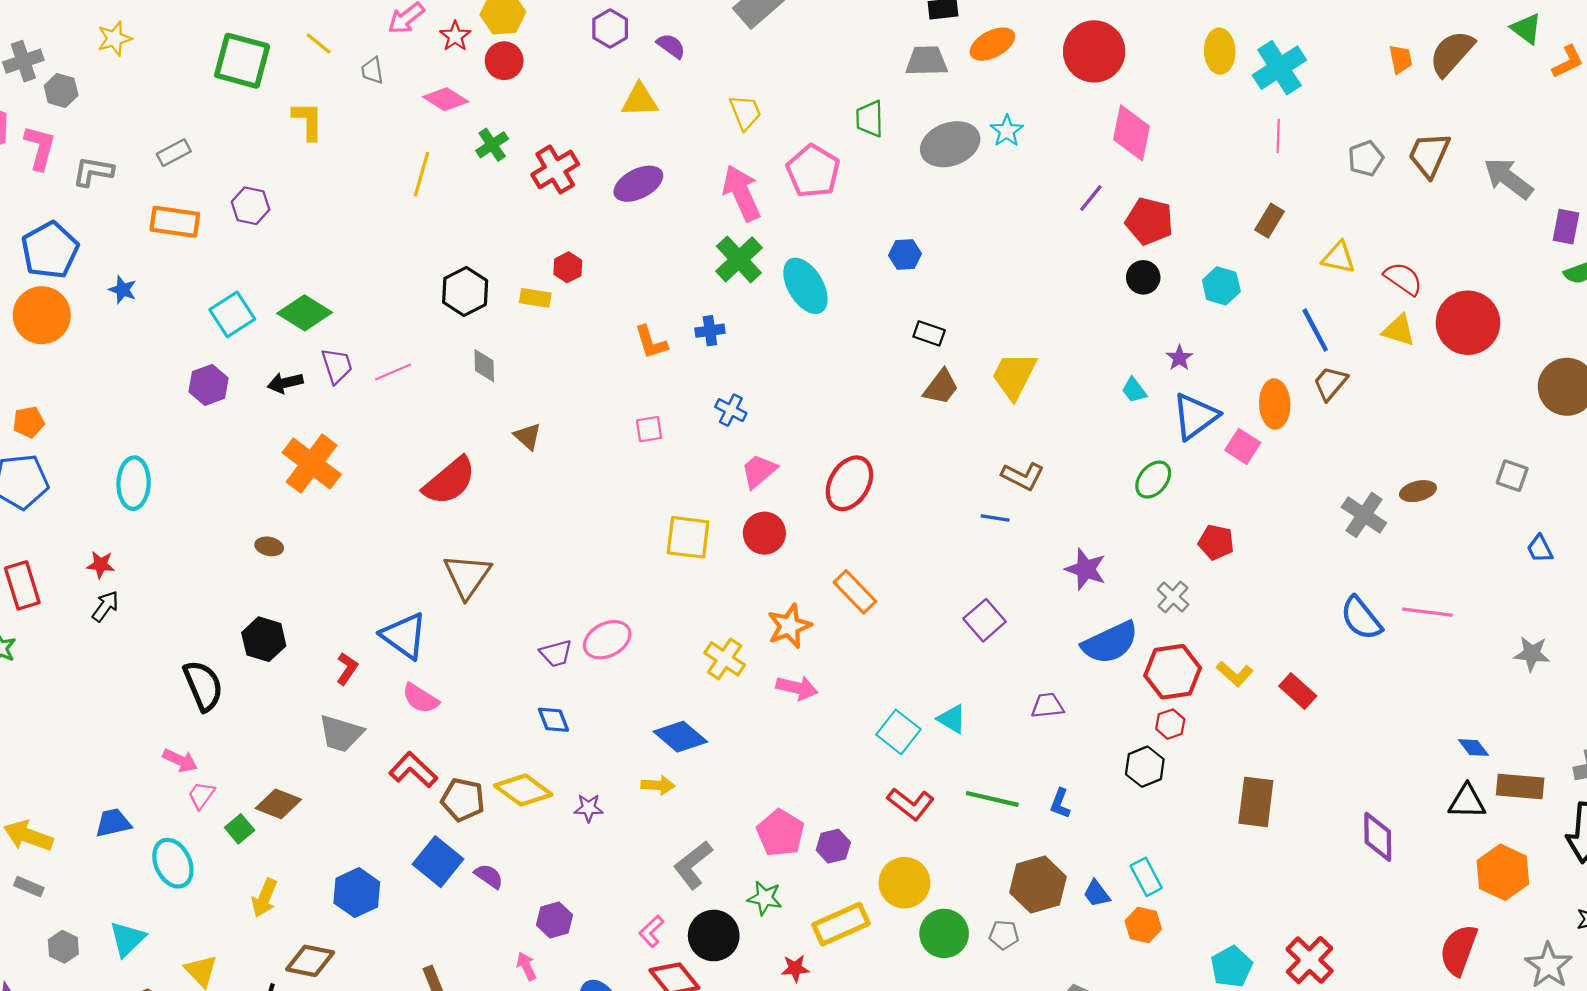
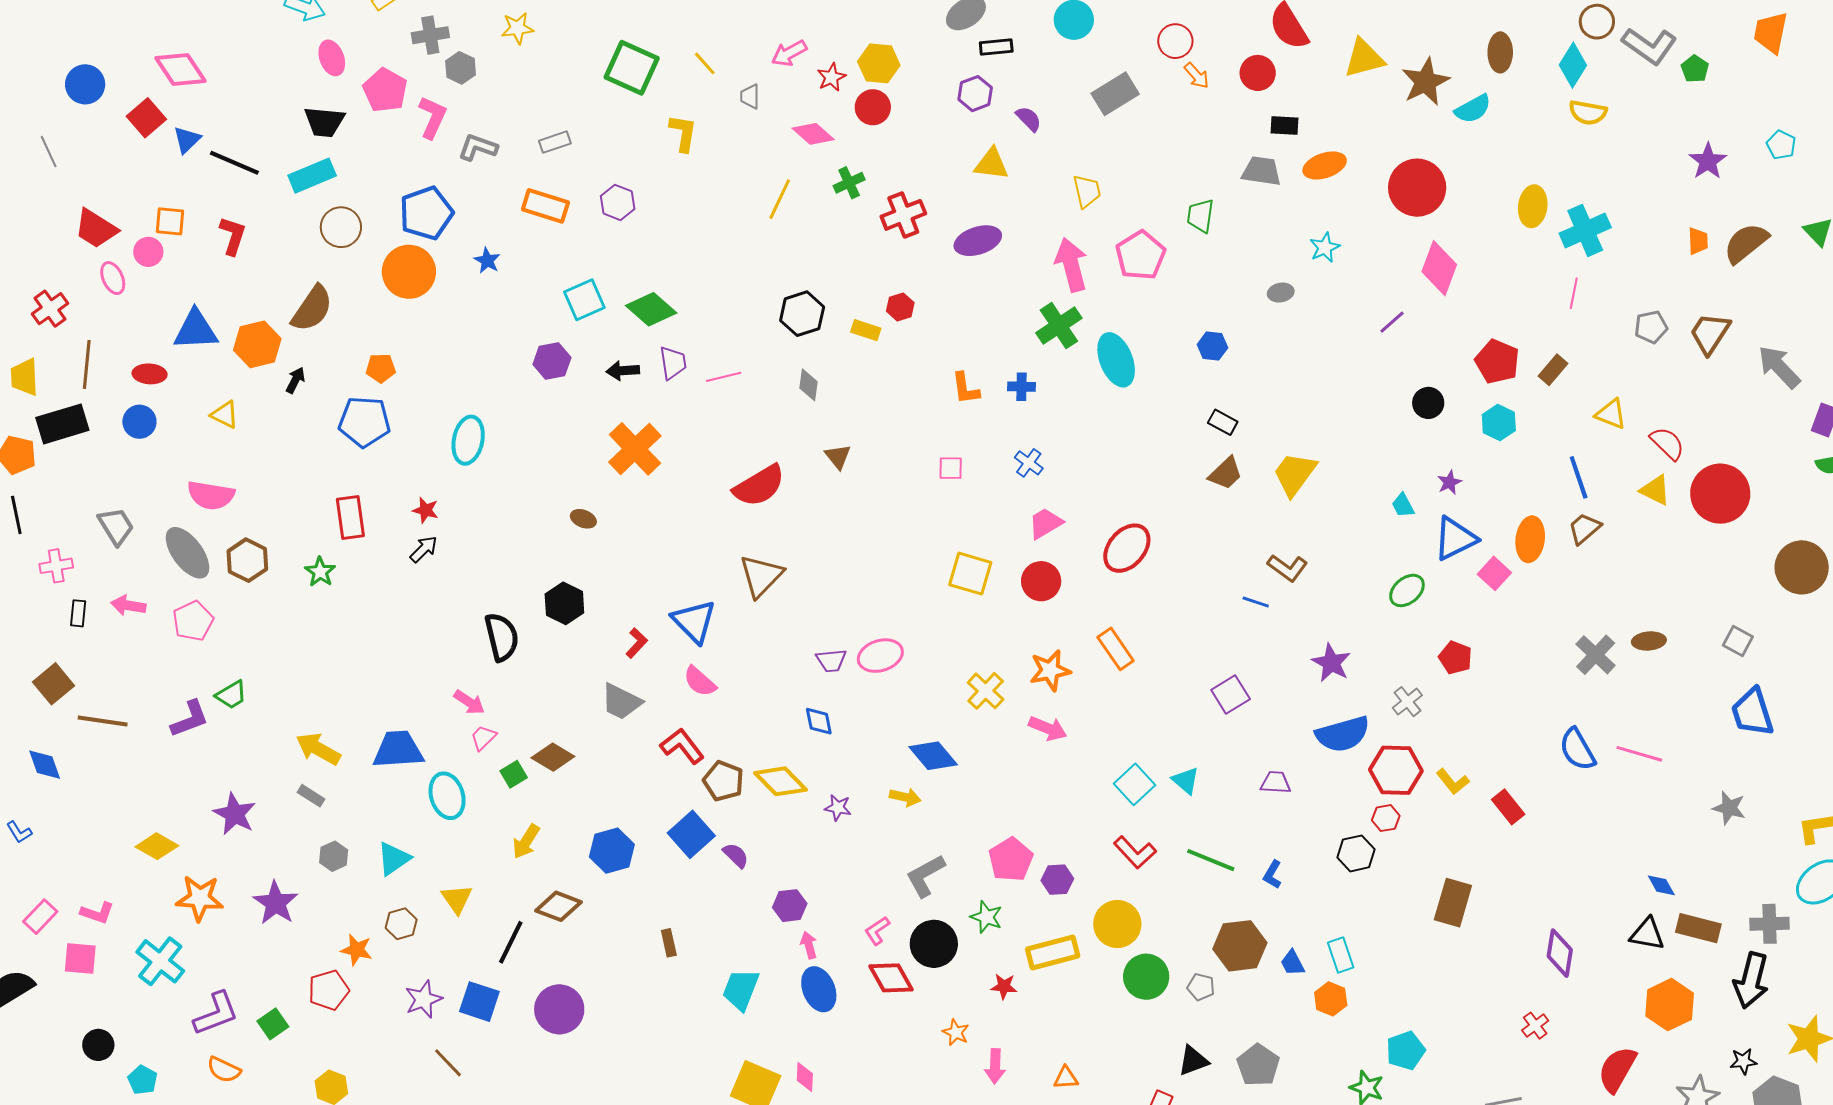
gray ellipse: (950, 144) -> (1281, 293), moved, size x0.5
red pentagon: (1149, 221) -> (1497, 361), moved
blue trapezoid: (1540, 549) -> (1752, 712), size x1.8
blue trapezoid: (113, 823) -> (398, 750), size x1.5
red cross: (1310, 960) -> (1535, 1026), moved, size x0.6
pink arrow: (526, 966) -> (809, 945), moved

